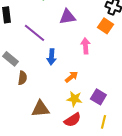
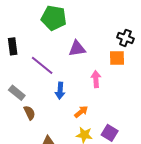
orange square: (105, 26) -> (117, 58), turned -35
brown semicircle: (22, 78) -> (30, 113), turned -32

